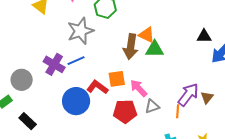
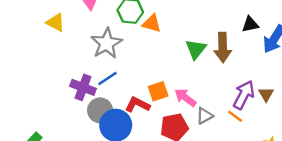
orange triangle: (147, 35) -> (152, 23), moved
brown arrow: (131, 47) -> (223, 47), moved
green triangle: (155, 49) -> (196, 49), turned -42
gray circle: (22, 80) -> (100, 110), moved
orange line: (178, 111) -> (235, 116), turned -48

